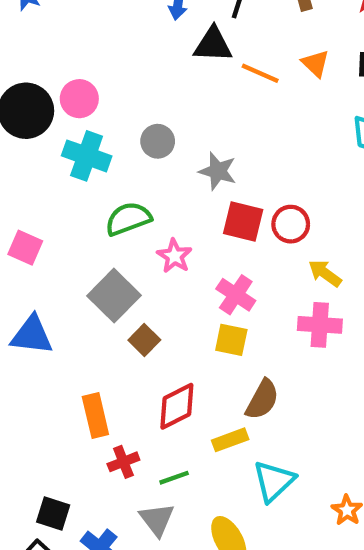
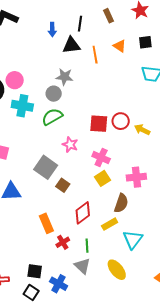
orange line: (260, 73) -> (95, 55), turned 66
gray star: (218, 171) -> (64, 77), moved
green semicircle: (128, 219) -> (52, 117), moved
yellow arrow: (325, 273) -> (142, 130), moved
pink cross: (320, 325) -> (136, 177), moved
yellow square: (231, 340) -> (102, 178), turned -35
green line: (174, 478) -> (87, 246), turned -64

